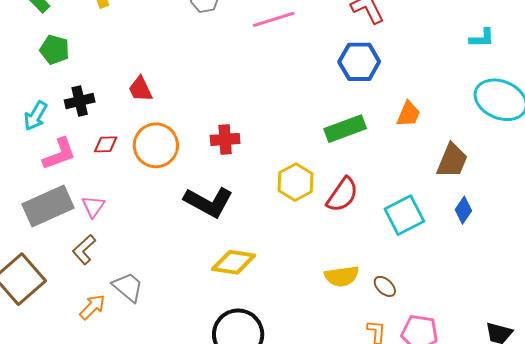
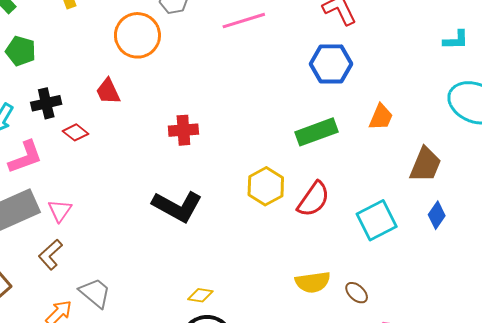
red cross: (225, 139) -> (183, 130), moved
red diamond: (106, 144) -> (75, 132), moved, turned 40
orange circle: (156, 145) -> (137, 35), moved
yellow diamond: (234, 262) -> (200, 295), moved, size x0.6

